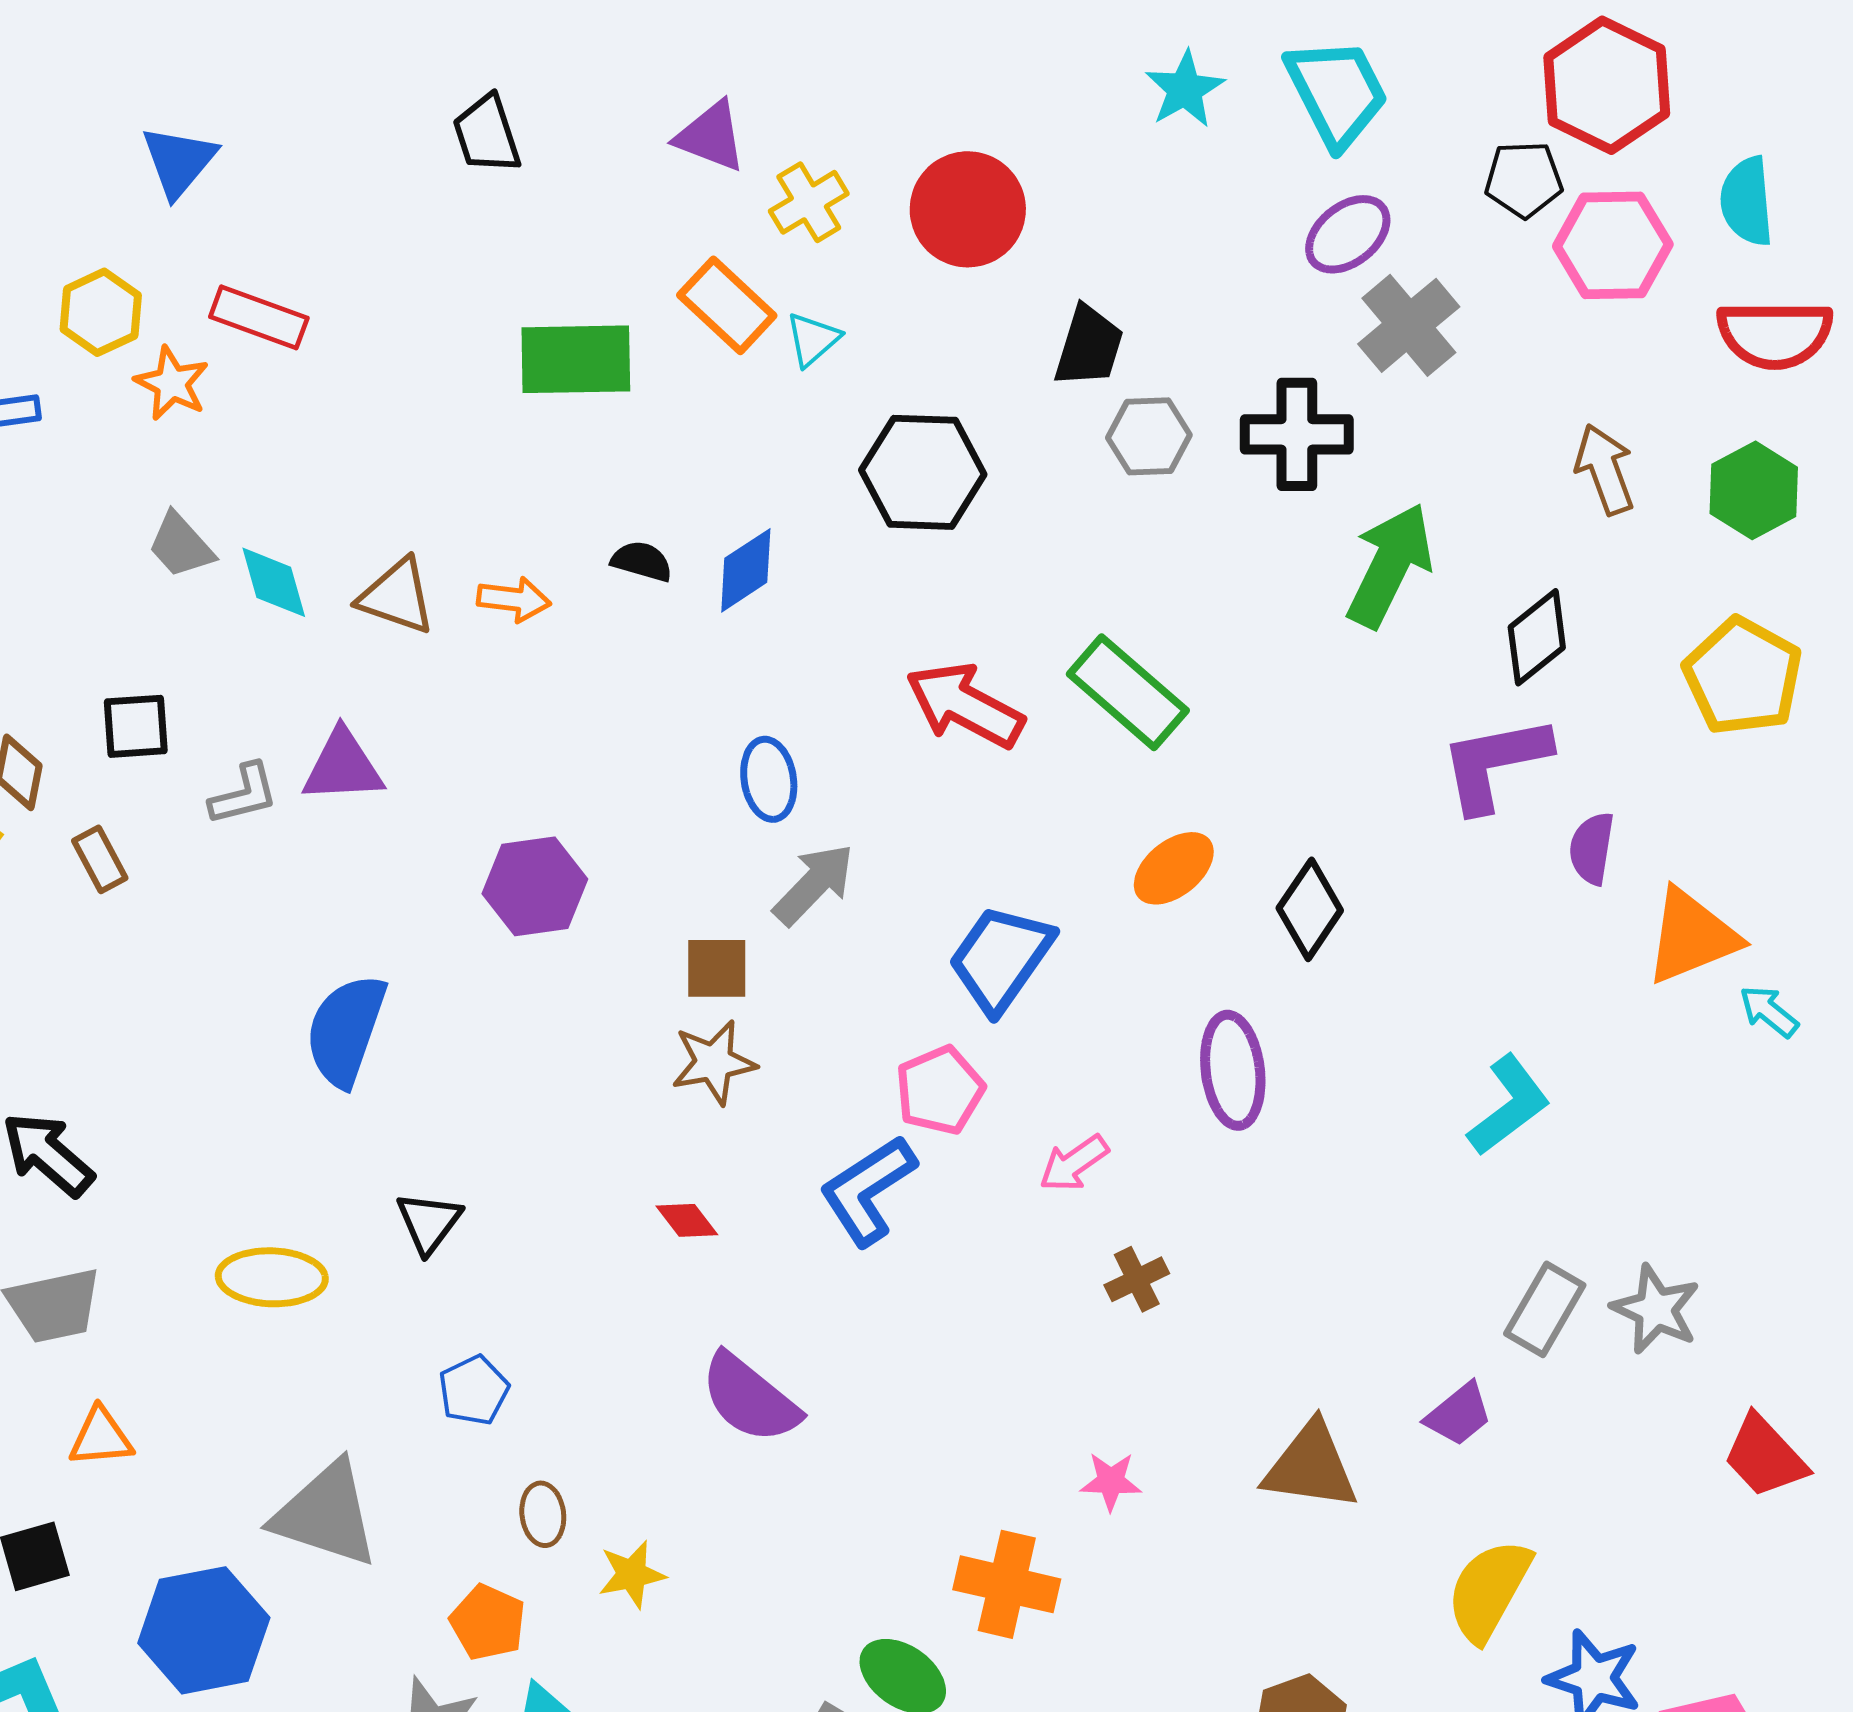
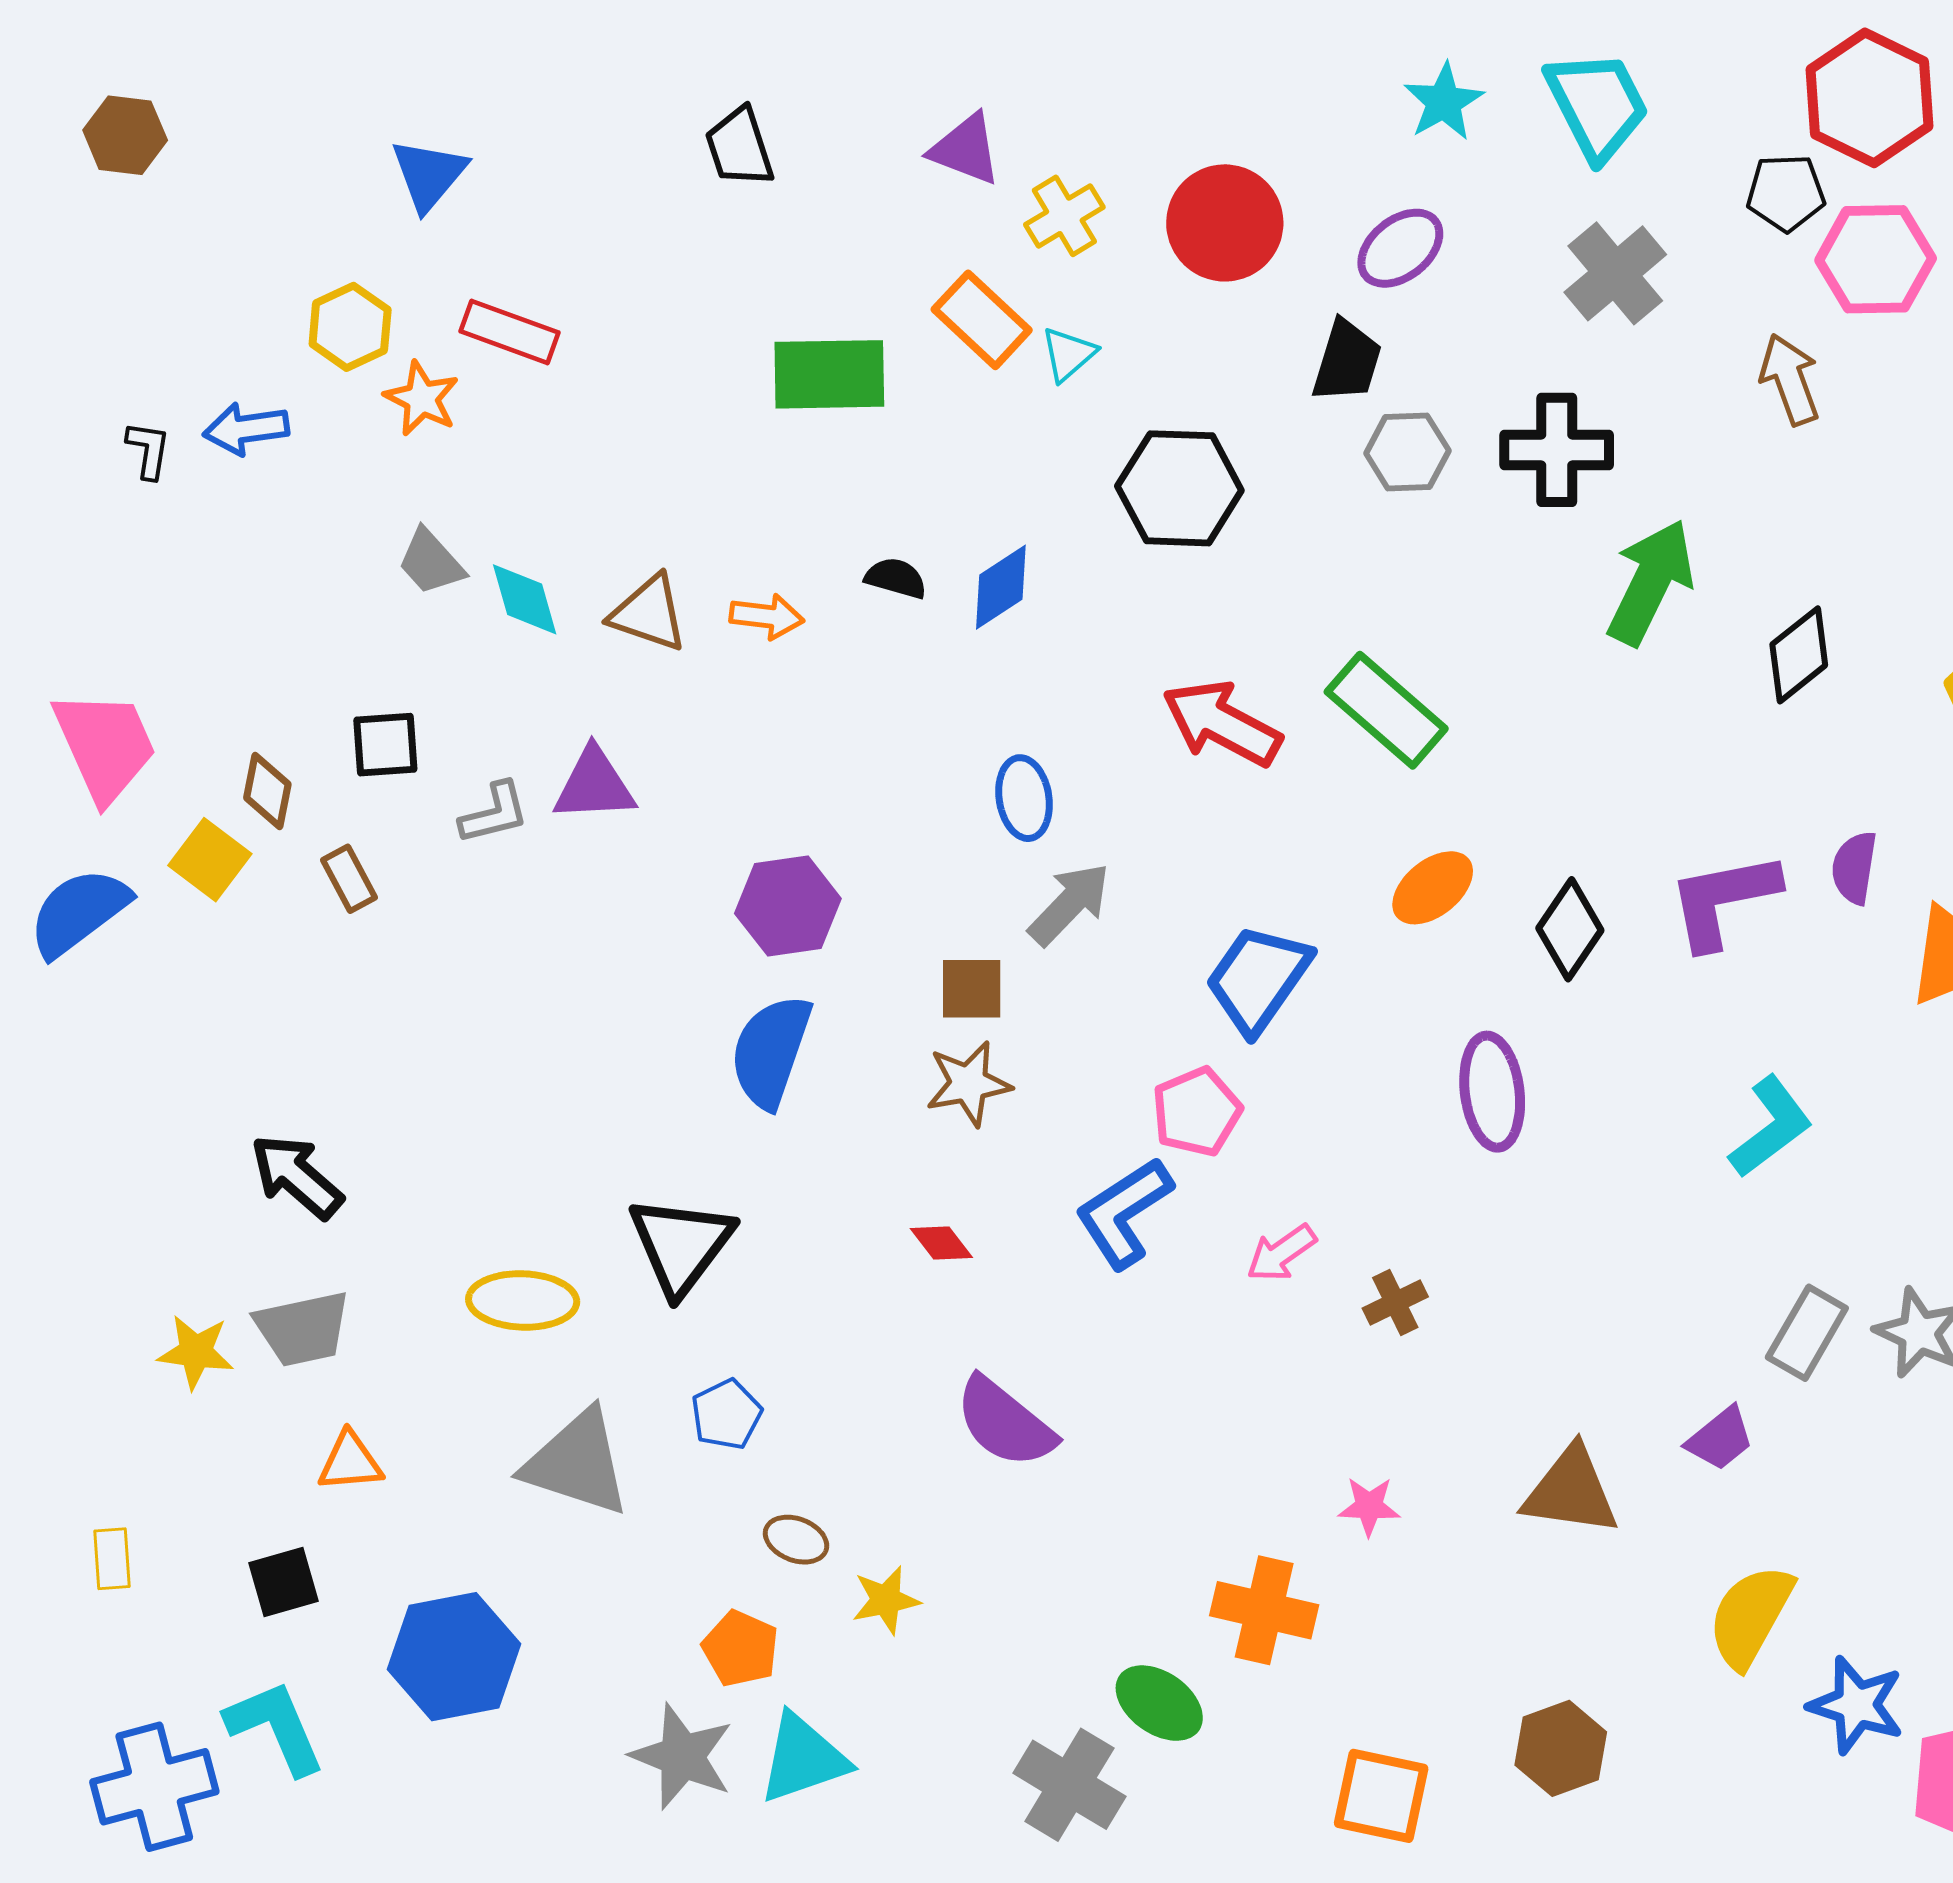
purple ellipse: (1348, 234) -> (1400, 248), moved
gray cross: (1409, 325) -> (1615, 273), moved
brown arrow: (1605, 469) -> (1790, 379), moved
purple L-shape: (1495, 763) -> (1723, 900), moved
blue semicircle: (346, 1030) -> (771, 1051), moved
pink arrow: (1074, 1163) -> (1281, 1253), moved
black triangle: (429, 1222) -> (681, 1245), size x1.6
gray triangle: (326, 1514) -> (577, 1463), moved
brown ellipse: (543, 1514) -> (796, 1540), turned -62

